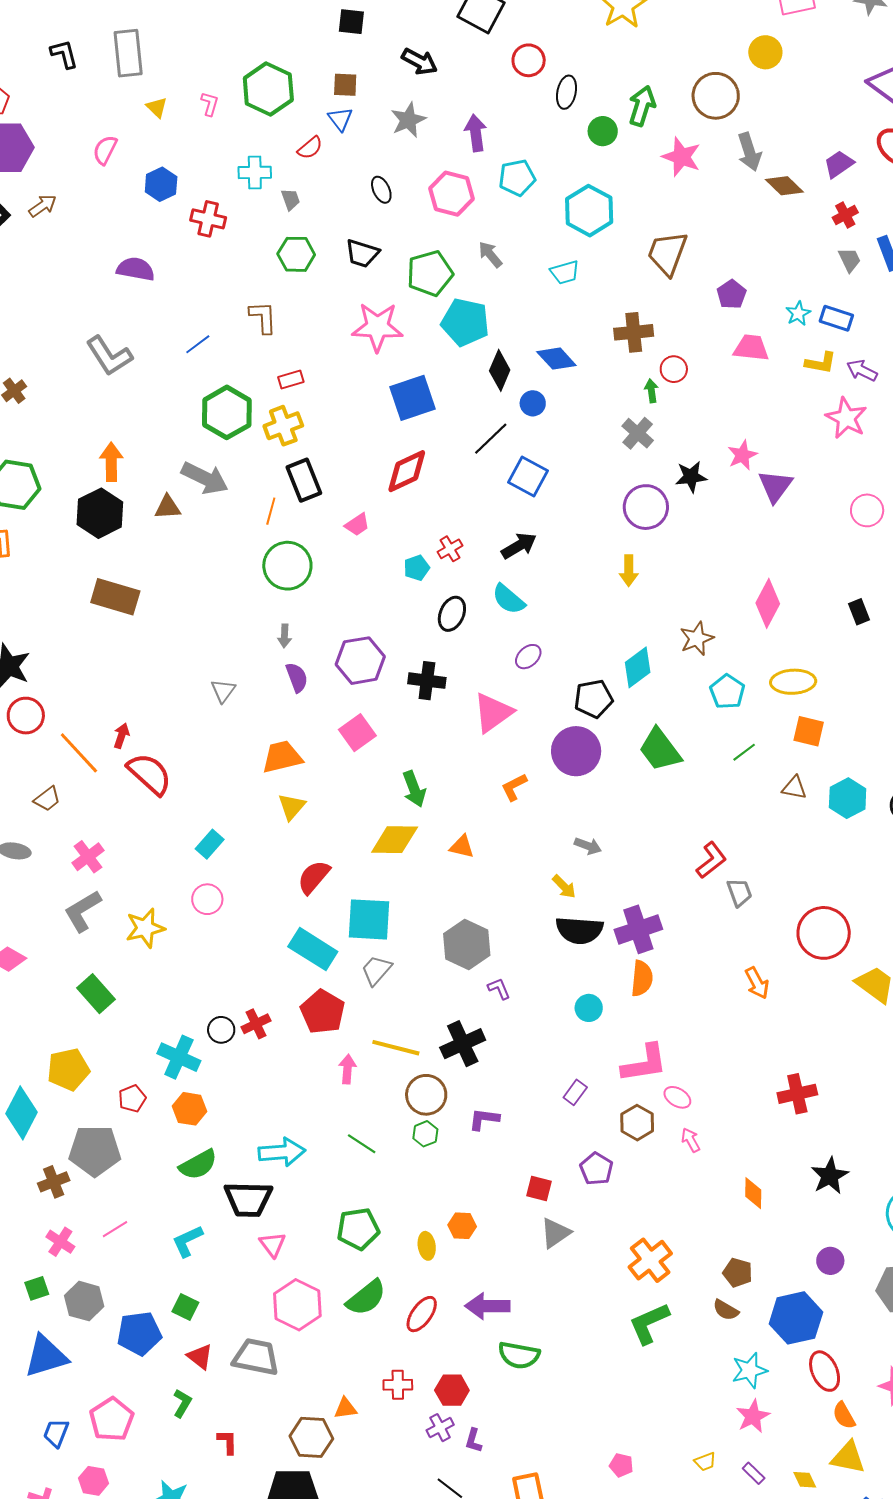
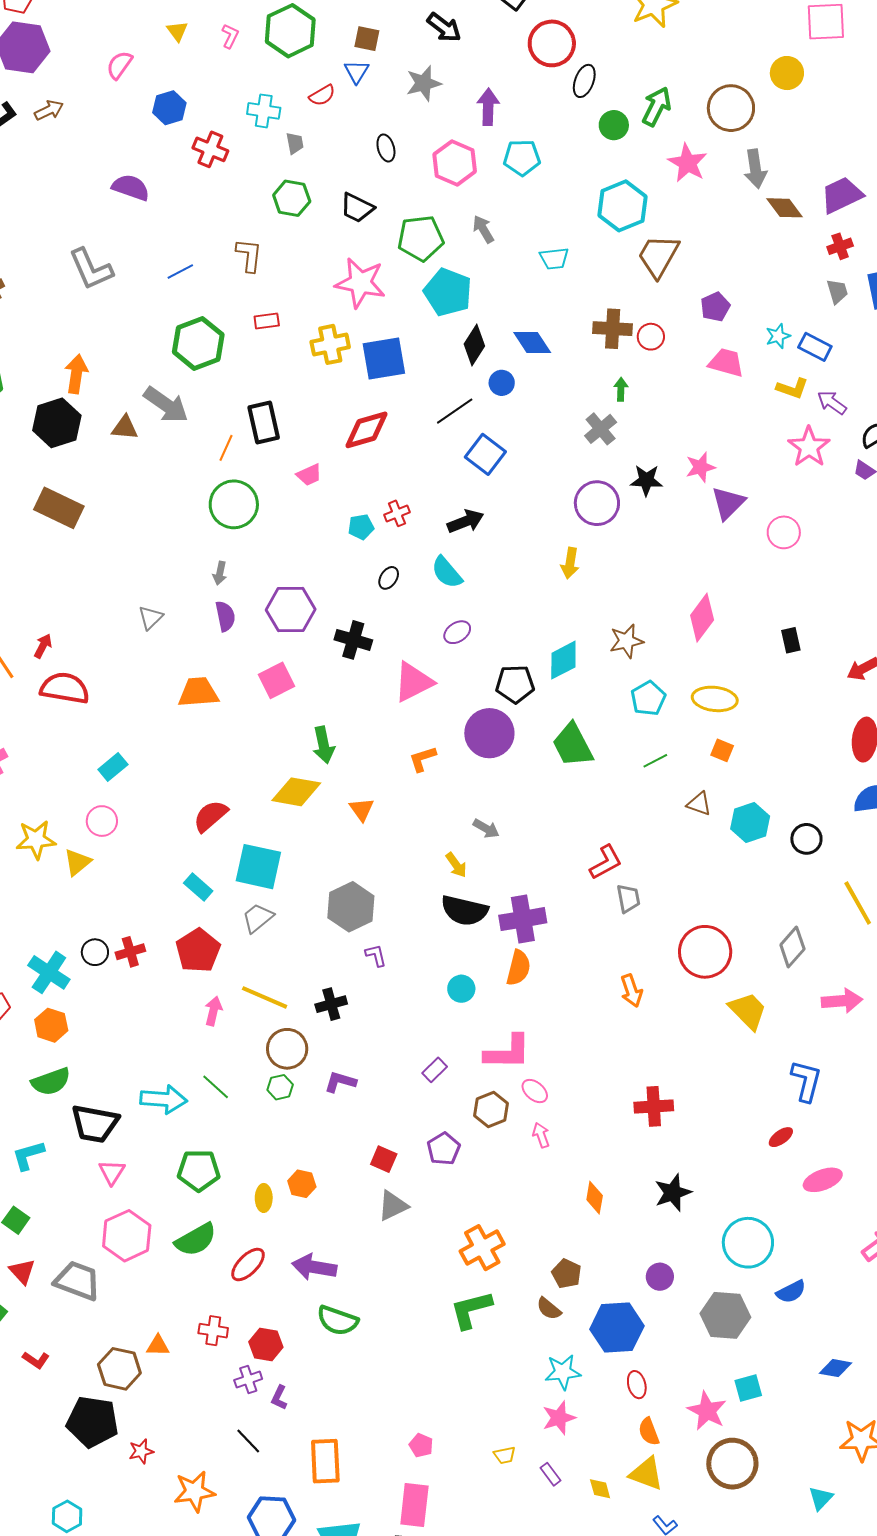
red circle: (529, 60) -> (552, 43), size x1.4
purple trapezoid: (839, 164) -> (842, 195), size x1.4
cyan hexagon: (589, 211) -> (622, 206), moved
red circle: (674, 369) -> (651, 337), moved
yellow cross: (283, 426) -> (330, 344), moved
pink circle: (867, 510) -> (784, 532), moved
black ellipse: (452, 614) -> (389, 578), size x0.7
orange square: (809, 731) -> (722, 750), size x0.7
red semicircle: (150, 774) -> (65, 688), turned -42
yellow triangle: (292, 807) -> (77, 862), moved
orange triangle: (462, 847) -> (362, 809), turned 32
cyan rectangle: (313, 949) -> (198, 887), size x0.6
black cross: (463, 1044) -> (331, 1004), size x0.7
cyan arrow: (282, 1152) -> (164, 1099), moved
red ellipse: (825, 1371) -> (637, 1385), size x0.7
red L-shape: (227, 1442) -> (36, 1360), turned 116

